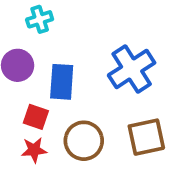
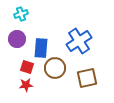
cyan cross: (40, 19) -> (21, 14), moved
brown circle: (84, 141) -> (55, 68), moved

